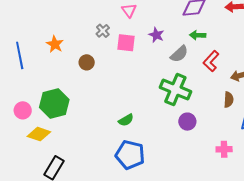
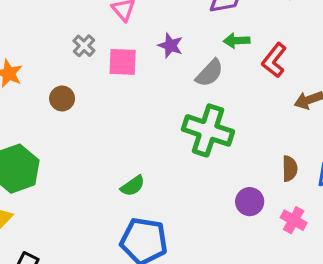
red L-shape: (211, 61) -> (274, 60), moved
brown semicircle: (229, 100) -> (290, 169), moved
purple circle: (187, 122) -> (250, 202), moved
pink cross: (224, 149) -> (294, 220), turned 35

